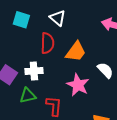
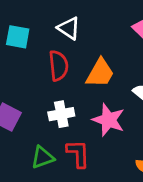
white cross: (34, 71) -> (61, 114), moved
green triangle: (28, 96) -> (43, 157), moved

